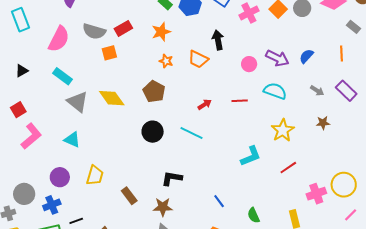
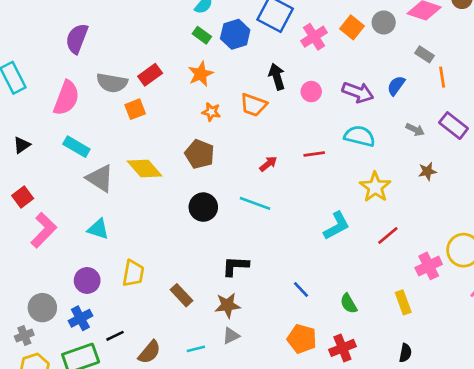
gray rectangle: (353, 27) -> (425, 54), moved
pink circle: (249, 64) -> (311, 92), moved

